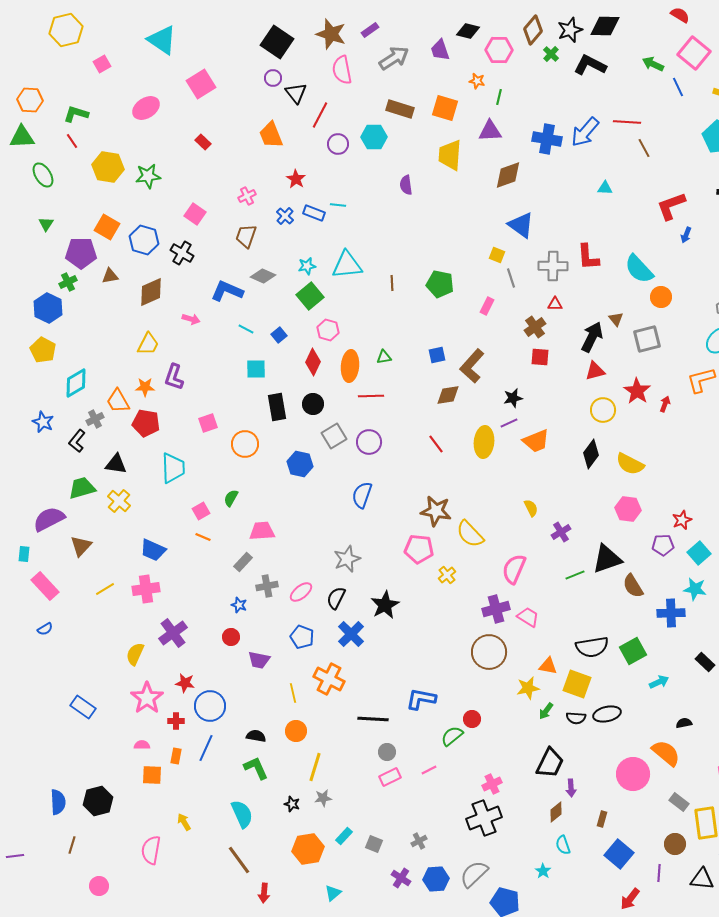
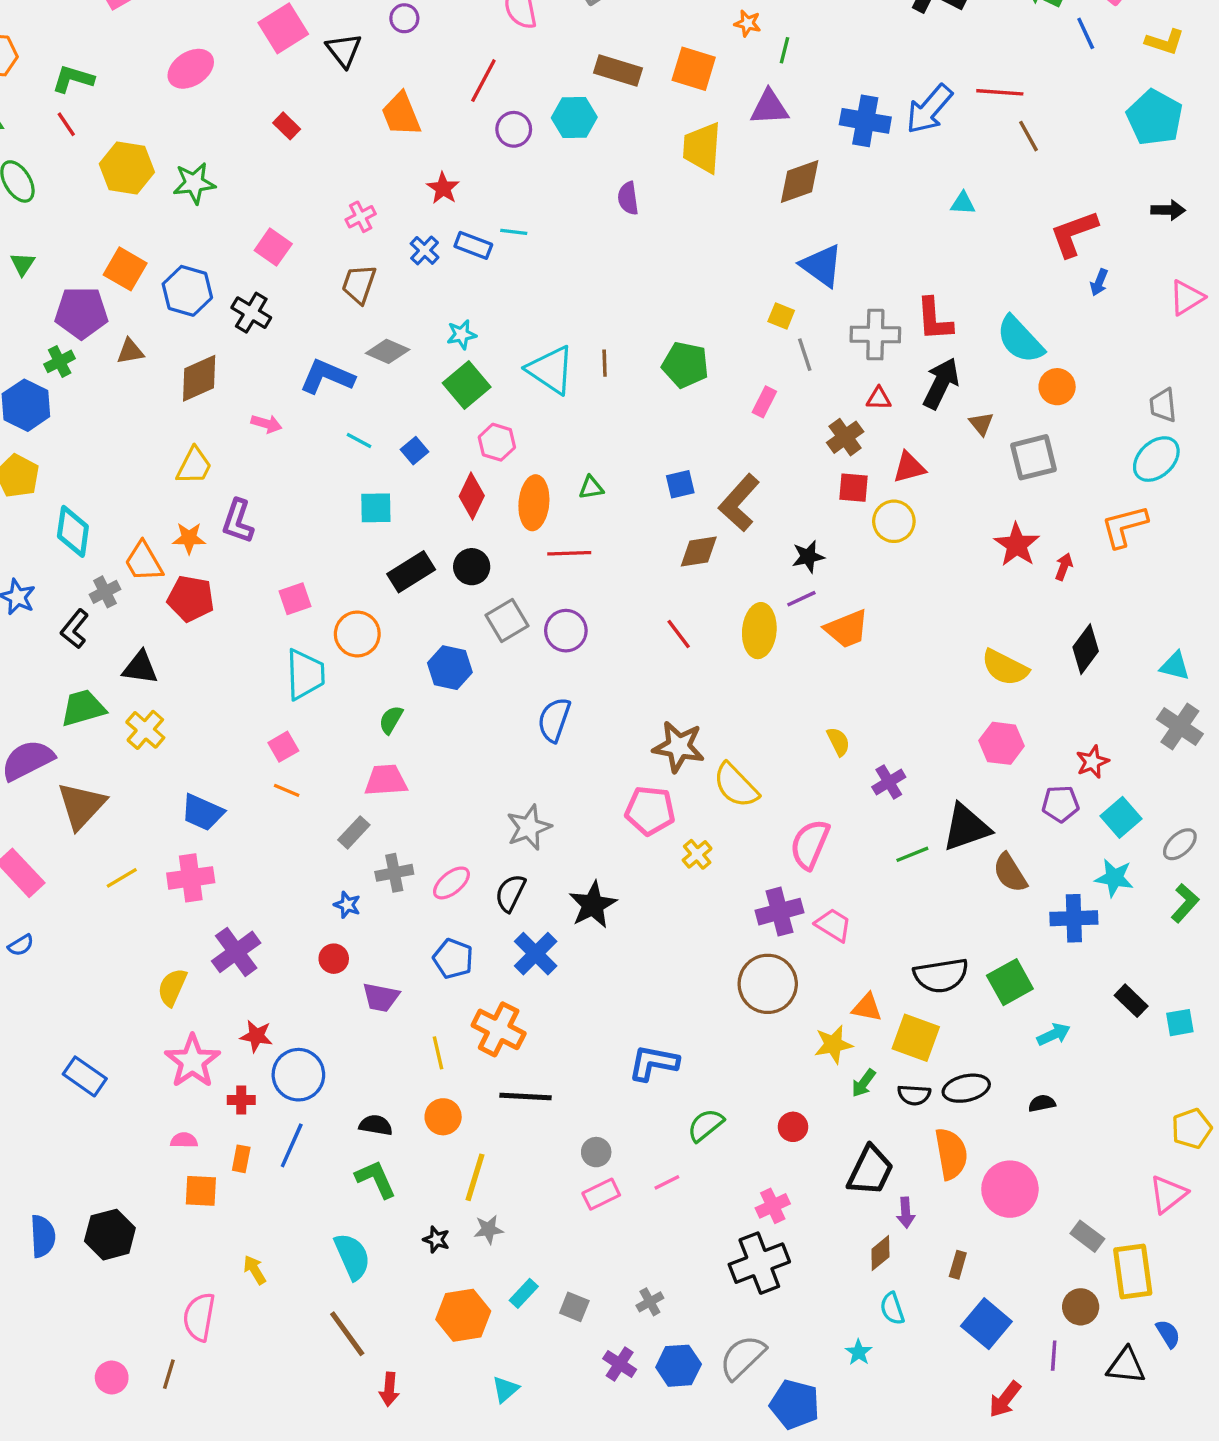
black triangle: (296, 93) -> (344, 50), moved
cyan triangle: (347, 265) -> (551, 370), moved, turned 40
black arrow: (592, 337) -> (941, 383), moved
red triangle: (595, 371) -> (909, 467), moved
cyan diamond: (76, 383) -> (73, 531), turned -52
black rectangle: (277, 407) -> (411, 572), turned 68
yellow circle: (603, 410) -> (894, 521), moved
black diamond: (591, 454) -> (1086, 649), moved
cyan trapezoid: (173, 468) -> (305, 674), moved
green semicircle: (231, 498) -> (391, 720), moved
brown triangle: (81, 546) -> (81, 806), size x1.4
black line: (373, 719) -> (525, 1097), moved
red circle: (472, 719) -> (793, 1127), moved
black semicircle: (684, 723) -> (1042, 1103), moved
orange semicircle: (666, 753) -> (951, 1154), moved, turned 40
brown line: (72, 845) -> (169, 1374), moved

